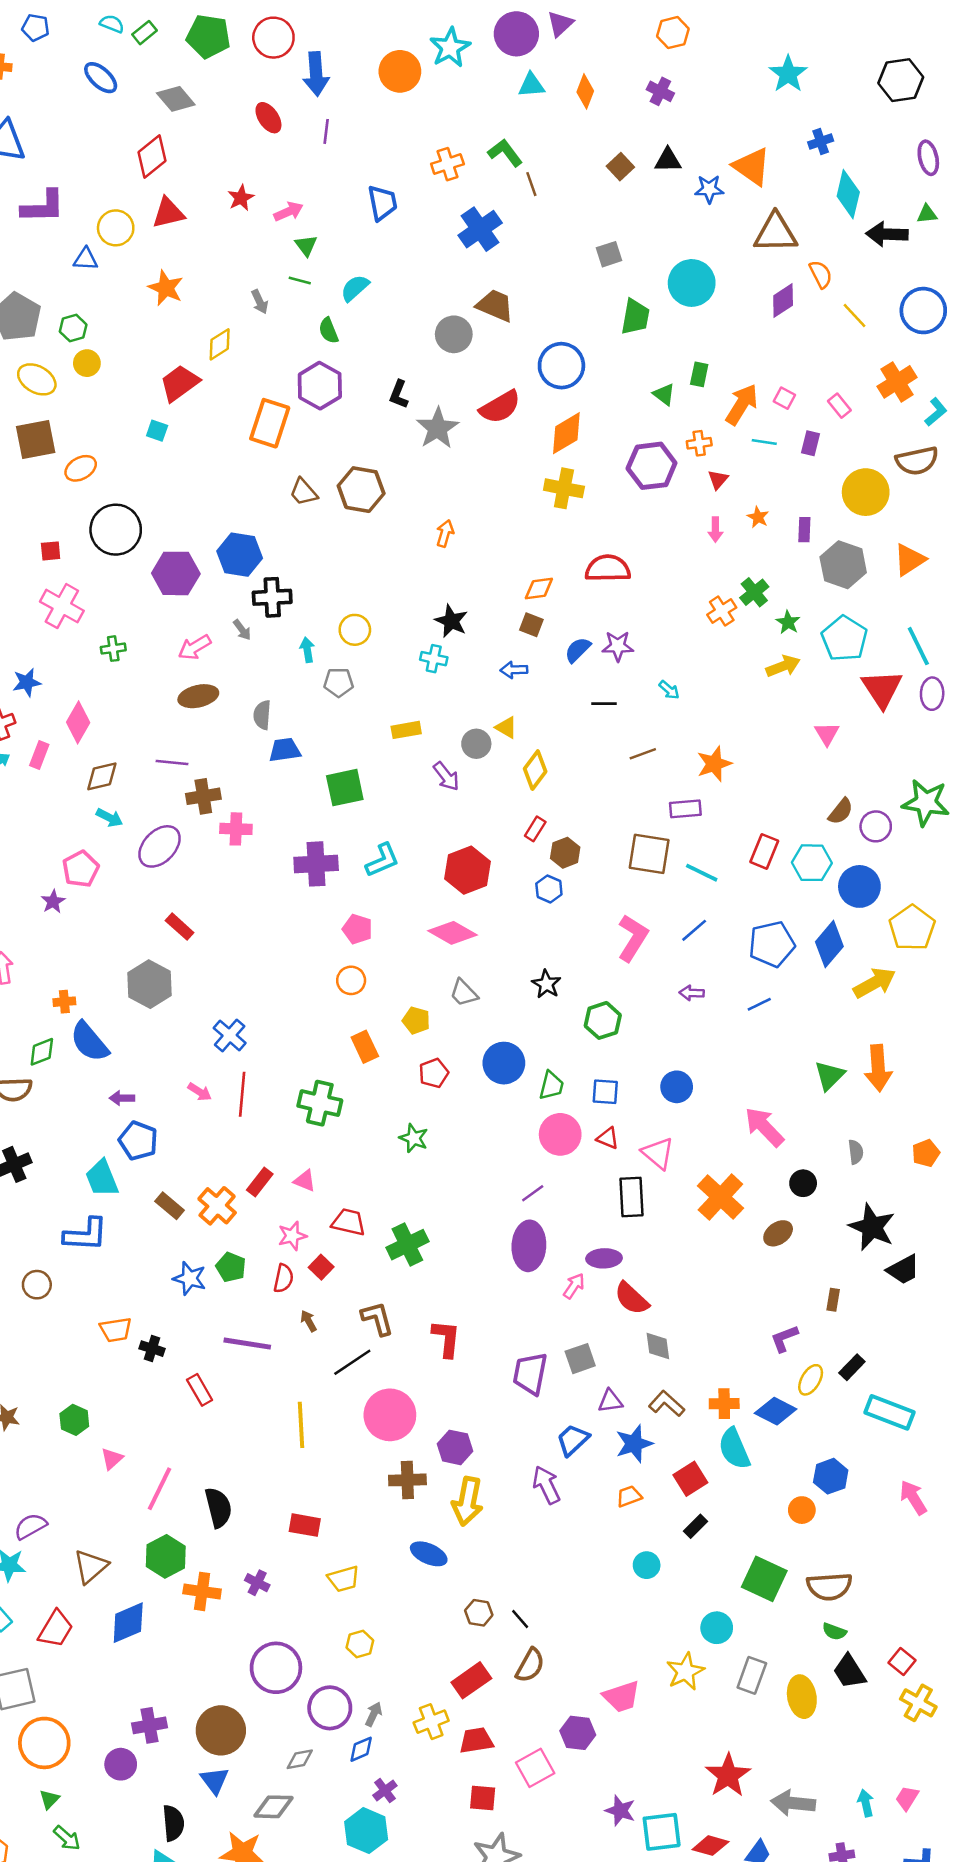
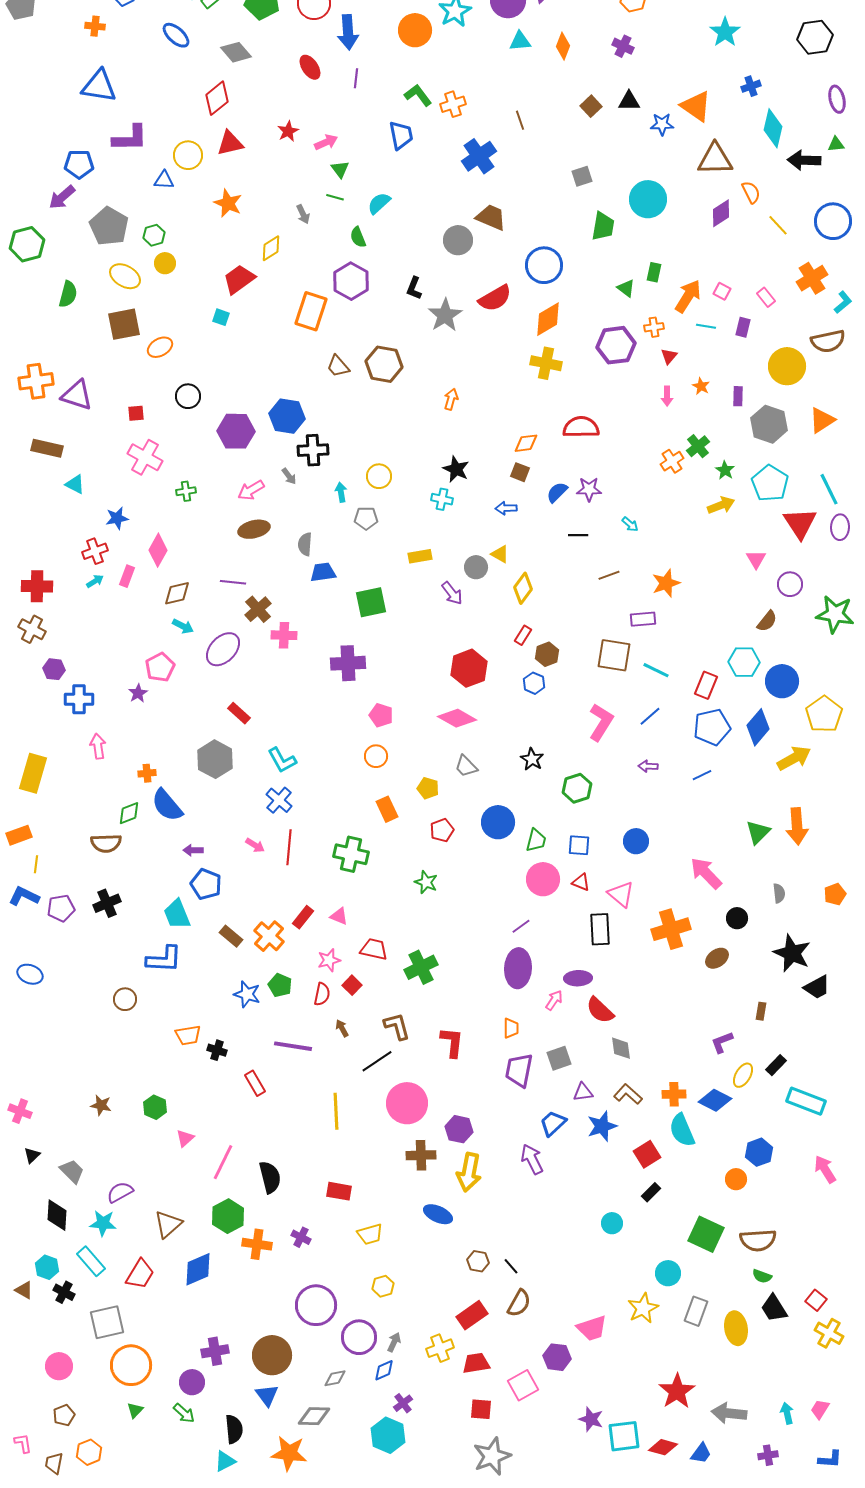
green L-shape: (505, 153) -> (418, 95), moved
black circle: (116, 530) -> (188, 396), size x0.6
brown cross: (203, 796) -> (258, 609), turned -32
purple circle: (876, 826) -> (790, 584), moved
red rectangle: (764, 851) -> (706, 685), moved
cyan L-shape: (382, 860) -> (282, 760), moved, turned 84
orange cross: (720, 1197) -> (671, 929), turned 30
orange trapezoid: (629, 1496) -> (511, 1028), moved, turned 110
green arrow: (67, 1838) -> (184, 1413), moved

